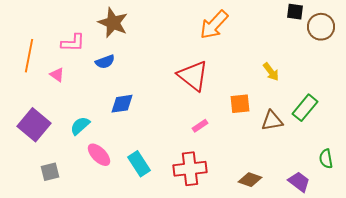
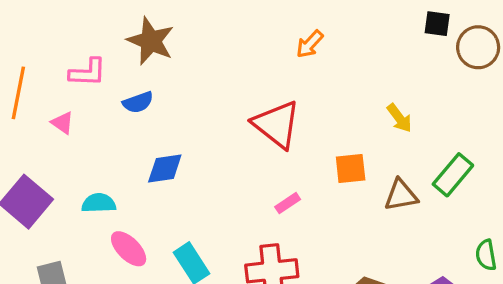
orange arrow: (214, 25) -> (310, 44), size x0.6
cyan semicircle: (80, 126) -> (99, 203), turned 40

